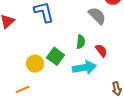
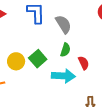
gray semicircle: (97, 16) -> (63, 24), moved

